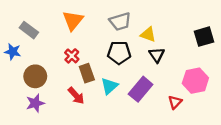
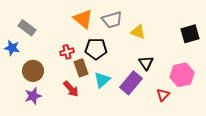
orange triangle: (73, 20) -> (83, 19), moved, turned -30
black pentagon: (119, 53) -> (96, 49), moved
black triangle: (157, 55) -> (146, 63), moved
red cross: (72, 56) -> (67, 52), turned 32

